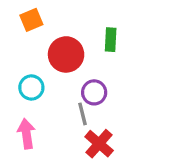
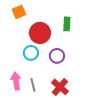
cyan circle: (31, 87) -> (31, 53), moved
gray line: (83, 114) -> (33, 85), moved

